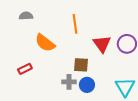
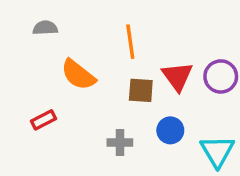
brown square: (81, 65) -> (141, 90), moved
blue circle: (87, 85) -> (170, 130), moved

